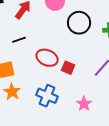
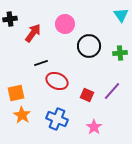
black line: (19, 40) -> (41, 63), moved
red square: (68, 68) -> (87, 95), moved

